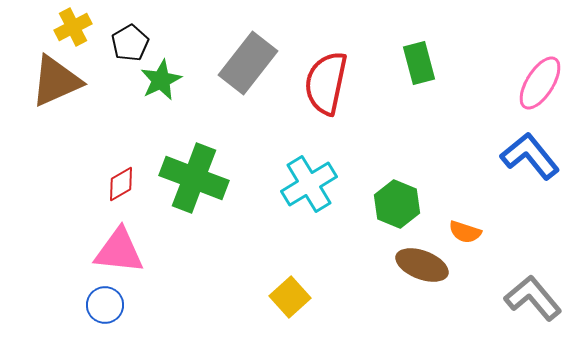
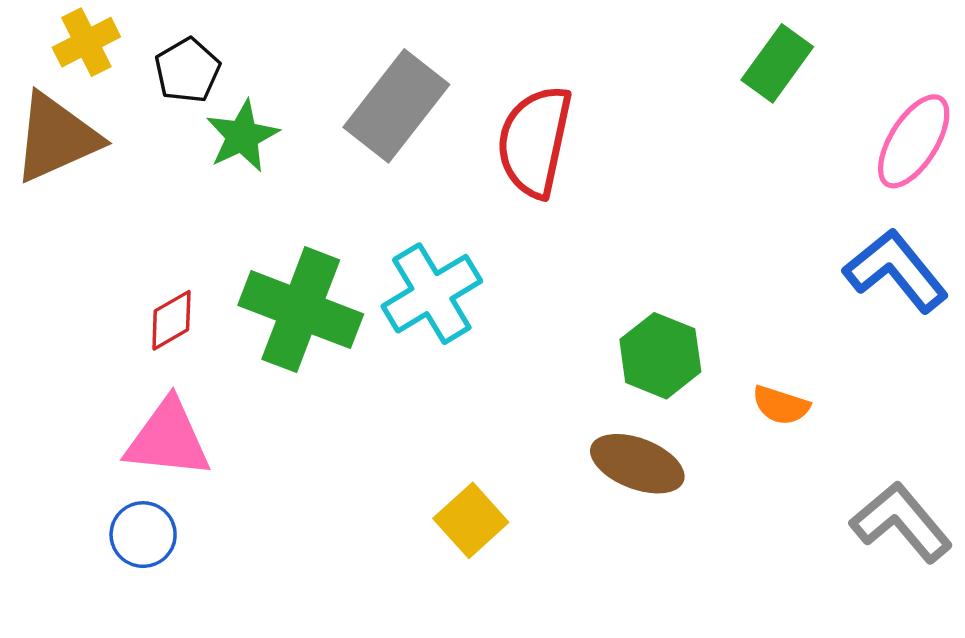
green rectangle: (419, 63) -> (777, 63), moved, turned 51
cyan cross: (309, 184) -> (432, 294), moved
brown ellipse: (422, 265) -> (637, 464), moved

